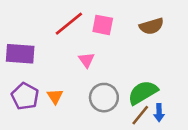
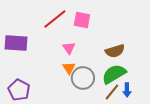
brown semicircle: (152, 26) -> (115, 51), moved
purple pentagon: (25, 96) -> (19, 90), moved
orange triangle: (55, 96) -> (69, 68), moved

